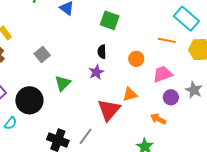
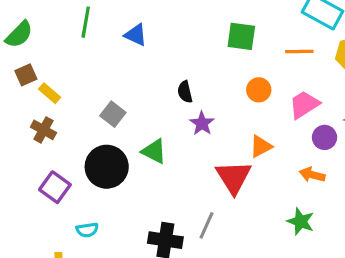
green square: (110, 20) -> (241, 36), moved
black semicircle: (102, 52) -> (185, 92), moved
green triangle: (63, 83) -> (154, 151), turned -36
black circle: (29, 100) -> (107, 167), moved
cyan semicircle: (11, 123) -> (87, 230), turned 56

